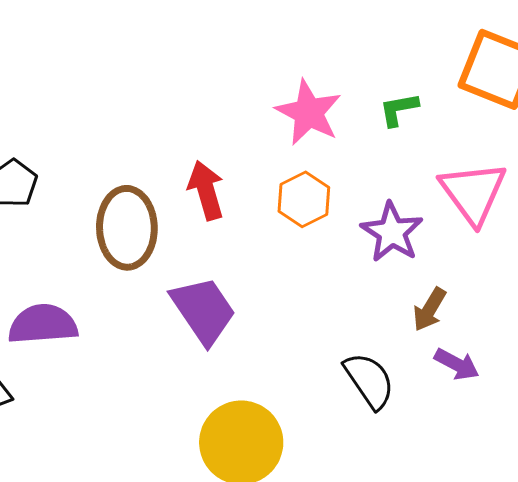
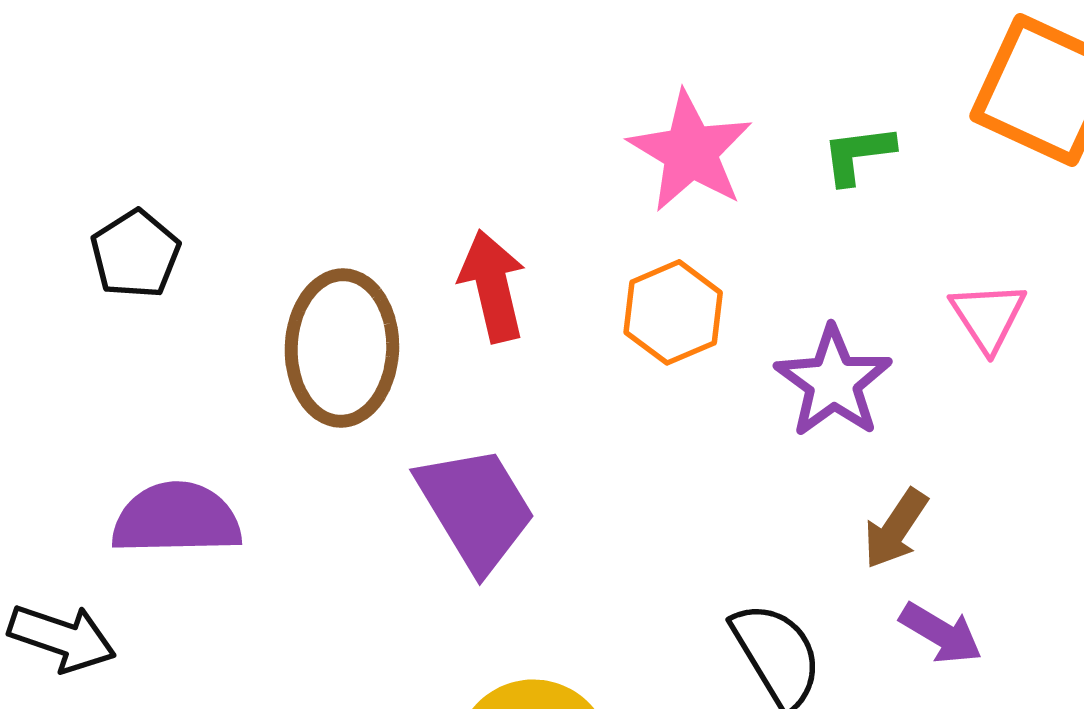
pink triangle: (473, 193) -> (988, 316), size x0.6

